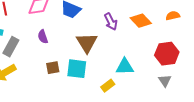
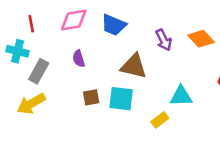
brown triangle: (87, 43) -> (134, 66), turned -45

